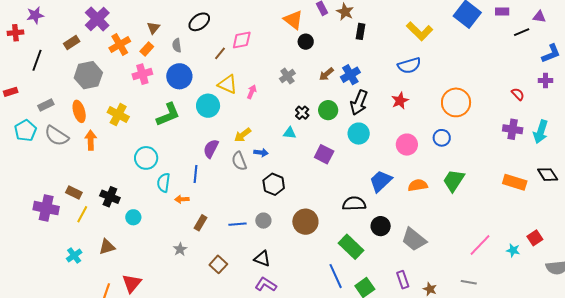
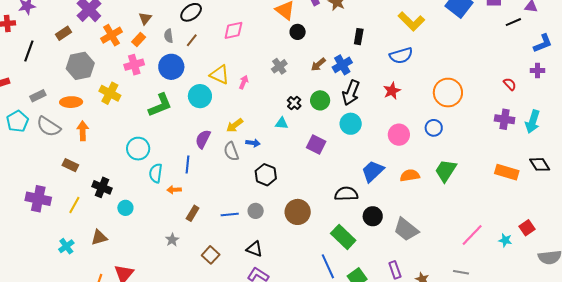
black rectangle: (360, 31) -> (359, 37), moved
brown line: (220, 53) -> (192, 40), moved
orange ellipse: (79, 111) -> (71, 102), turned -75
yellow cross: (118, 115) -> (110, 93), moved
brown rectangle: (74, 193) -> (70, 165), moved

